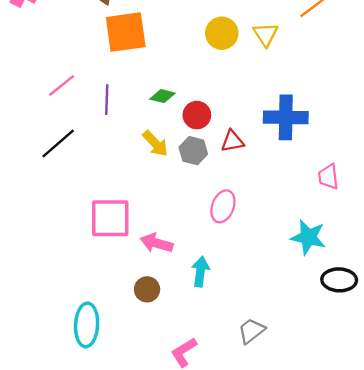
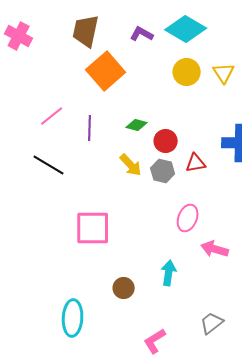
orange square: (126, 32) -> (106, 71), turned -33
black line: (58, 143) -> (49, 165), turned 72
pink arrow: (157, 243) -> (215, 249), moved

